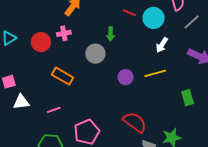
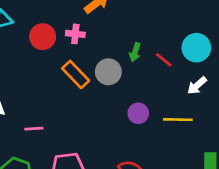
red line: (129, 13) -> (164, 60), moved
orange rectangle: (63, 76) -> (76, 74), moved

